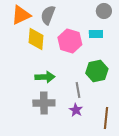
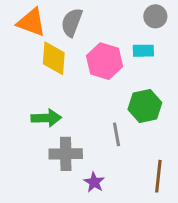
orange triangle: (21, 15) -> (31, 22), turned 45
green arrow: (45, 77) -> (46, 118), moved
purple star: (76, 110) -> (94, 182), moved

